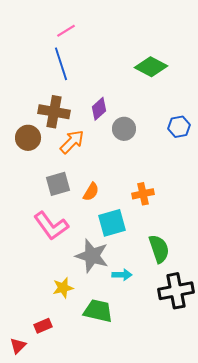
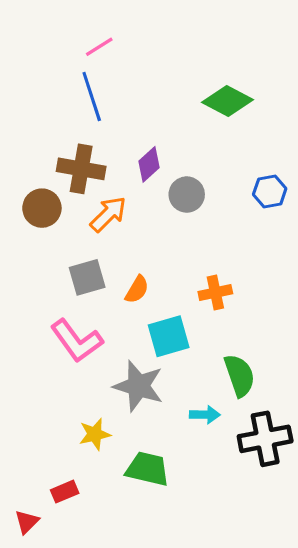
cyan arrow: (122, 275) -> (205, 415), moved

